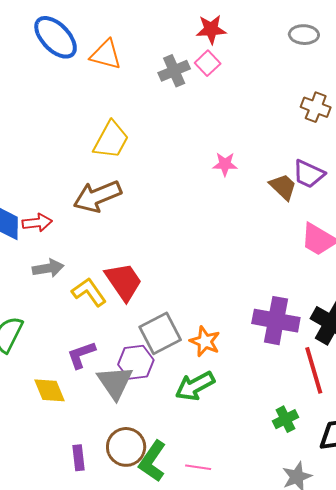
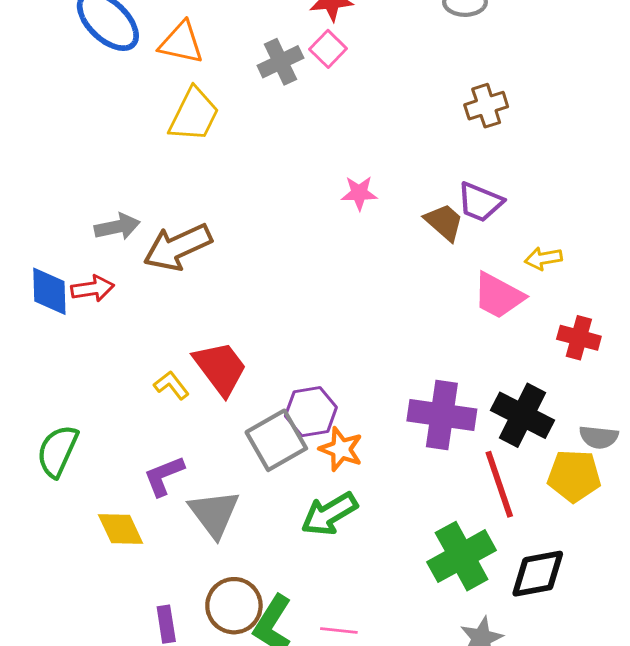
brown cross: (316, 107) -> (486, 106), turned -36
yellow trapezoid: (111, 140) -> (194, 115), moved
gray arrow: (48, 268) -> (117, 227), moved
yellow L-shape: (89, 292) -> (171, 385), size x0.7
purple hexagon: (136, 362) -> (311, 412), moved
green cross: (285, 419) -> (462, 556), size x1.8

